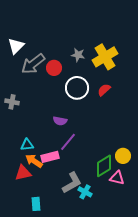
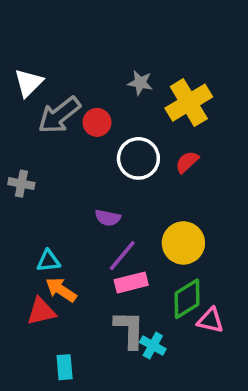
gray star: (78, 55) -> (140, 83), moved
yellow circle: (123, 156) -> (183, 243), moved, size x1.5
pink rectangle: (50, 157) -> (131, 283), moved
gray L-shape: (72, 183) -> (129, 329), turned -60

